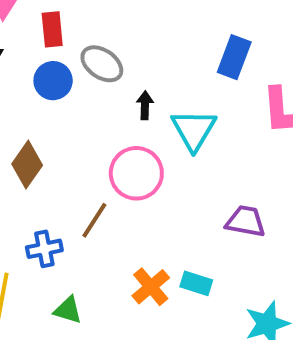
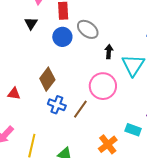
blue cross: (44, 249) -> (57, 105), moved, turned 30
cyan rectangle: (196, 283) -> (133, 130), moved

